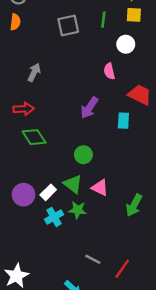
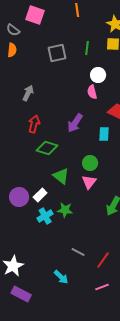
white circle: (126, 44) -> (98, 75), moved
red arrow: (23, 109) -> (34, 124), moved, turned -72
green diamond: (34, 137) -> (47, 148), moved, turned -40
green circle: (83, 155) -> (90, 163), moved
green triangle: (73, 184) -> (61, 176), moved
pink triangle: (100, 188) -> (89, 182), moved, turned 42

